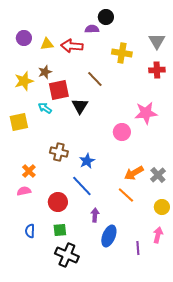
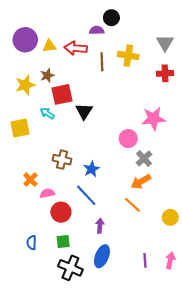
purple circle: (24, 38) -> (25, 40), size x1.5
brown line: (95, 79) -> (102, 62), moved, turned 42
gray cross: (158, 175) -> (144, 159), moved
pink semicircle: (24, 191) -> (47, 193), moved
pink arrow: (158, 235) -> (170, 260), moved
blue ellipse: (109, 236) -> (102, 256), moved

